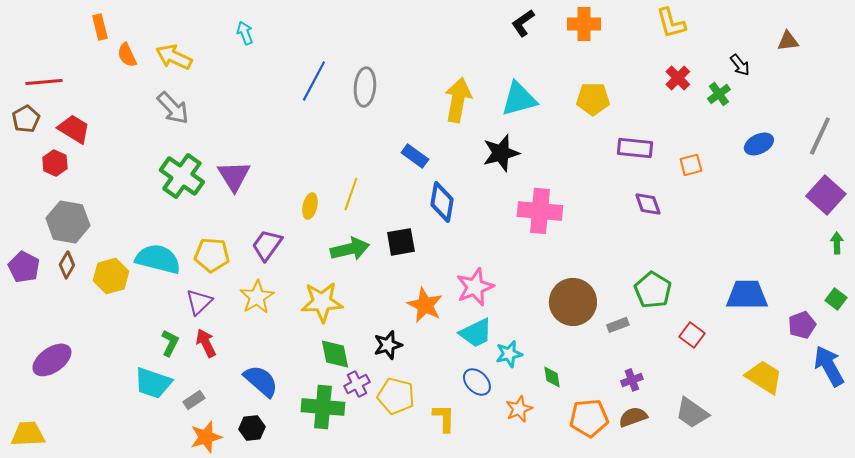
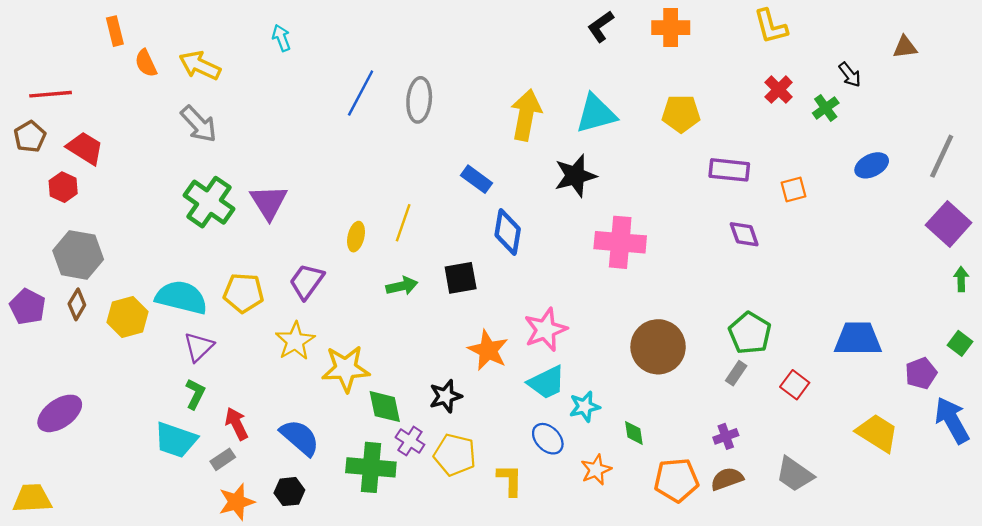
green arrow: (350, 249) -> (402, 286), size x0.7
purple triangle: (199, 302) -> (199, 347), moved
yellow star: (322, 302) -> (346, 369), moved
gray rectangle: (618, 325) -> (736, 373), moved, turned -35
red arrow: (206, 343) -> (237, 424), moved
purple cross: (357, 384) -> (410, 441), turned -30

